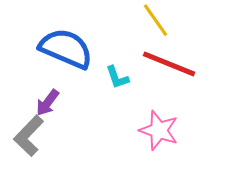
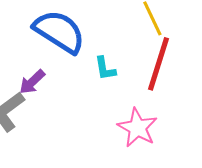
red line: (169, 64) -> (158, 64), turned 76

